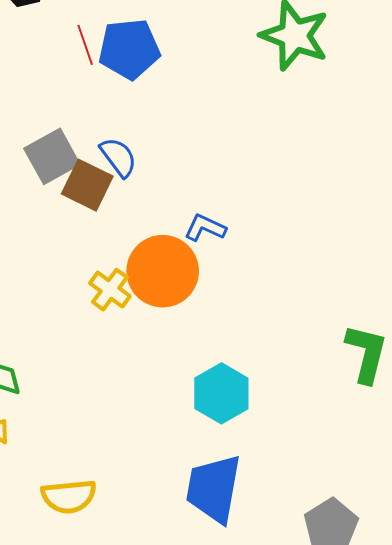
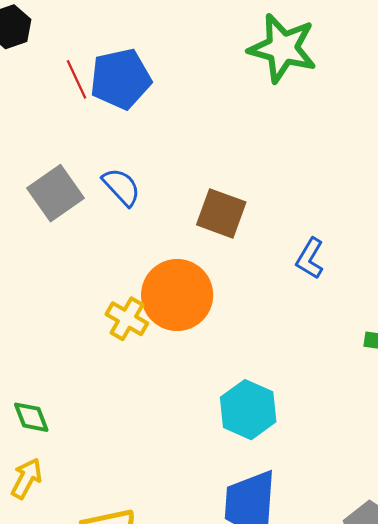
brown square: (87, 185) -> (221, 213), moved
blue L-shape: (205, 228) -> (310, 258), moved, turned -78

